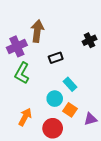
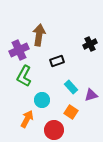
cyan circle: (55, 99) -> (42, 100), moved
purple triangle: (90, 119) -> (91, 95), moved

